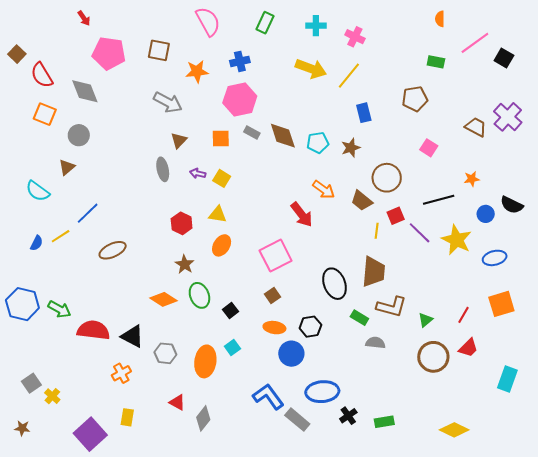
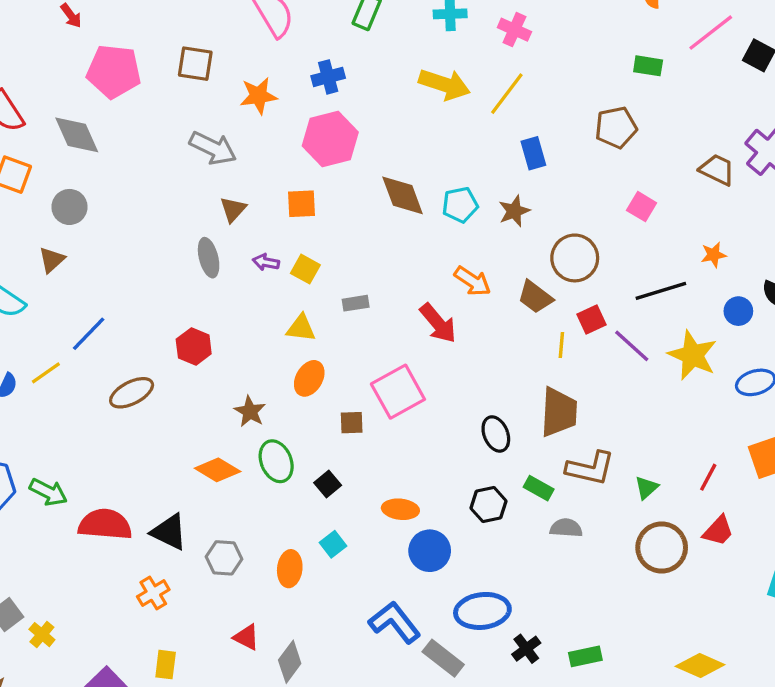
gray rectangle: (252, 132) -> (356, 303), moved, turned -35
red hexagon: (182, 223) -> (194, 346), moved
black ellipse: (335, 284) -> (496, 434), size x0.7
brown square: (272, 296) -> (352, 423), moved, turned 35
black hexagon: (310, 327) -> (489, 505), moved
orange ellipse: (205, 361) -> (290, 569), size x0.7

